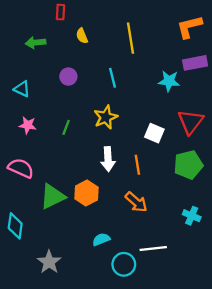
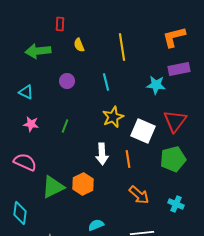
green arrow: (36, 43) -> (38, 51), size x1.4
yellow star: (106, 117) -> (113, 117), moved
white square: (154, 133) -> (143, 131), size x1.4
orange arrow: (136, 202) -> (139, 195), moved

